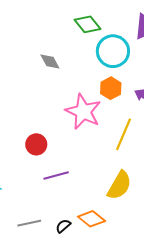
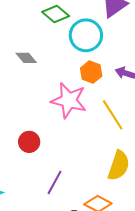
yellow line: (123, 134) -> (113, 115), turned -44
purple line: (56, 175) -> (55, 182), moved, turned -35

